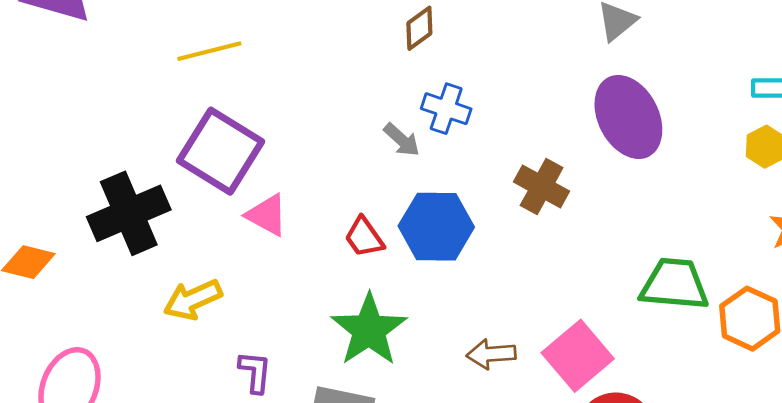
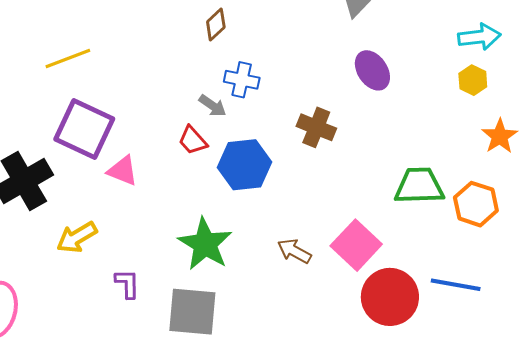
purple ellipse: (628, 117) -> (372, 70), size x0.7
red trapezoid: (364, 237) -> (193, 140), moved
brown arrow: (491, 354) -> (294, 251), turned 40

